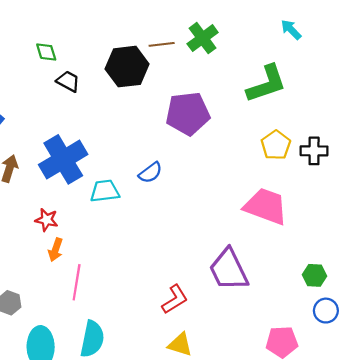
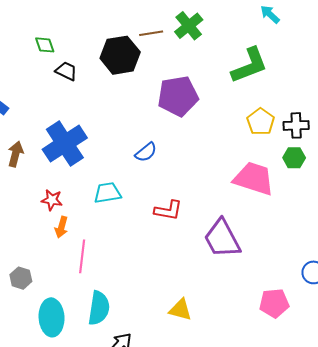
cyan trapezoid: (105, 191) -> (107, 193), moved
green hexagon: (314, 275) -> (294, 158), moved
red L-shape: (175, 299) -> (168, 210), moved, turned 44

